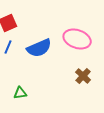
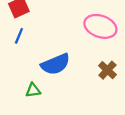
blue semicircle: (39, 48) -> (56, 64), moved

